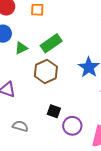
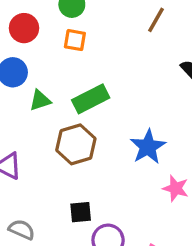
black square: (54, 111) -> (81, 212), turned -32

